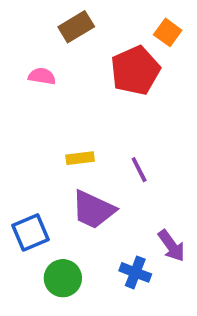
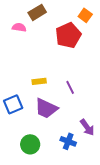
pink semicircle: (42, 76) -> (19, 27), moved
blue square: (30, 232) -> (13, 104), moved

